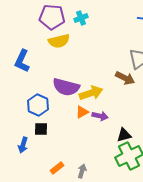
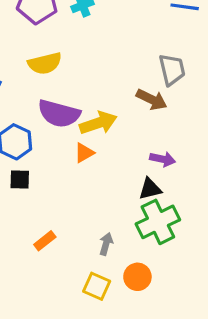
yellow semicircle: (59, 41) -> (45, 63), moved
purple arrow: (100, 116) -> (163, 159), moved
gray arrow: (82, 171) -> (106, 244), moved

